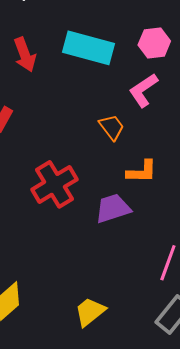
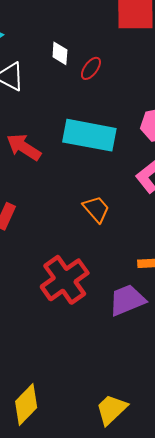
red arrow: (25, 55) -> (24, 147), turned 148
orange trapezoid: (112, 127) -> (96, 209), moved

